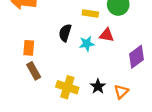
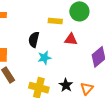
cyan star: (87, 44) -> (44, 58), moved

